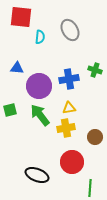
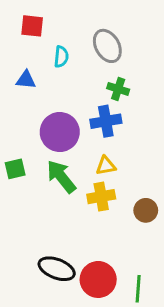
red square: (21, 17) -> (32, 26), size x0.7
blue triangle: (17, 68) -> (26, 80), moved
green cross: (95, 70) -> (118, 89), moved
red circle: (72, 162) -> (98, 279), moved

